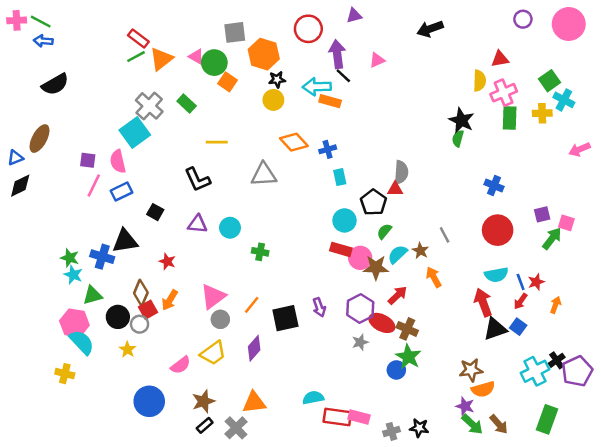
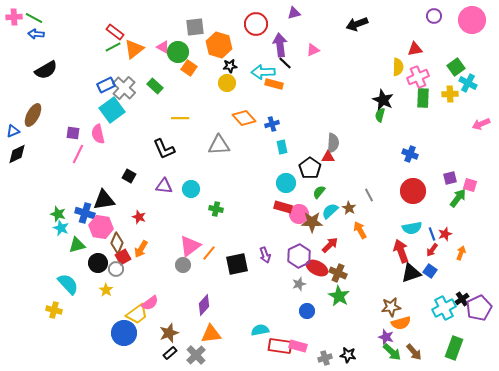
blue rectangle: (121, 192) -> (106, 85), moved
pink triangle: (213, 296) -> (190, 246), moved
pink hexagon: (74, 323) -> (101, 227), moved
purple diamond: (254, 348) -> (204, 305), moved
yellow trapezoid: (213, 353) -> (137, 314), moved
blue circle: (396, 370) -> (307, 311), moved

